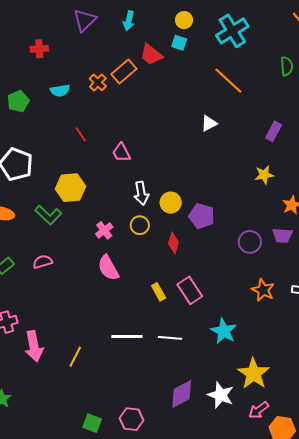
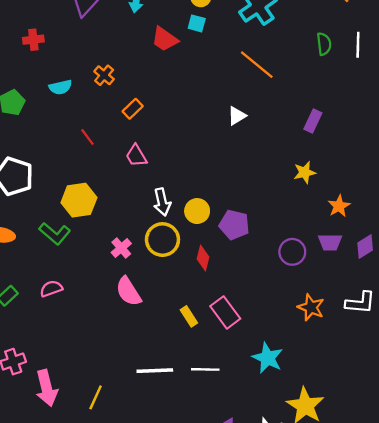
orange rectangle: (124, 71) -> (133, 109), moved, size x0.7
yellow circle: (140, 225) -> (162, 240), size x1.5

